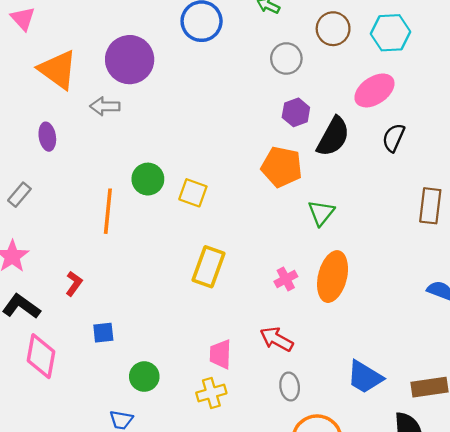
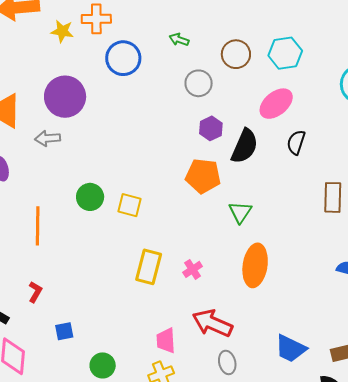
orange line: (108, 211) -> (38, 226), moved
pink cross: (286, 279) -> (193, 269), moved
red arrow: (277, 339) -> (212, 323), size x1.4

